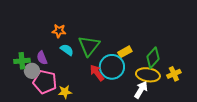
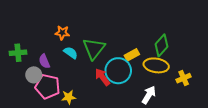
green diamond: (153, 58) -> (161, 45), moved
green cross: (22, 61) -> (18, 53), moved
yellow ellipse: (148, 75) -> (156, 65), moved

